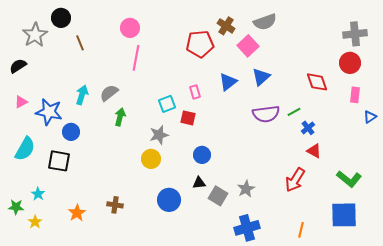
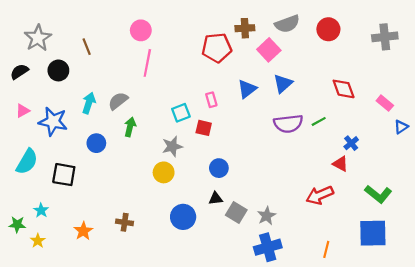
black circle: (61, 18) -> (58, 70), moved
brown cross: (226, 26) -> (245, 28), turned -36
red circle: (350, 63) -> (328, 29), moved
pink rectangle: (355, 95) -> (385, 103), turned -56
blue cross: (308, 128) -> (351, 143), moved
blue circle: (71, 132) -> (96, 143), moved
red arrow: (295, 180) -> (320, 195), turned 35
gray star: (246, 189) -> (267, 216), moved

